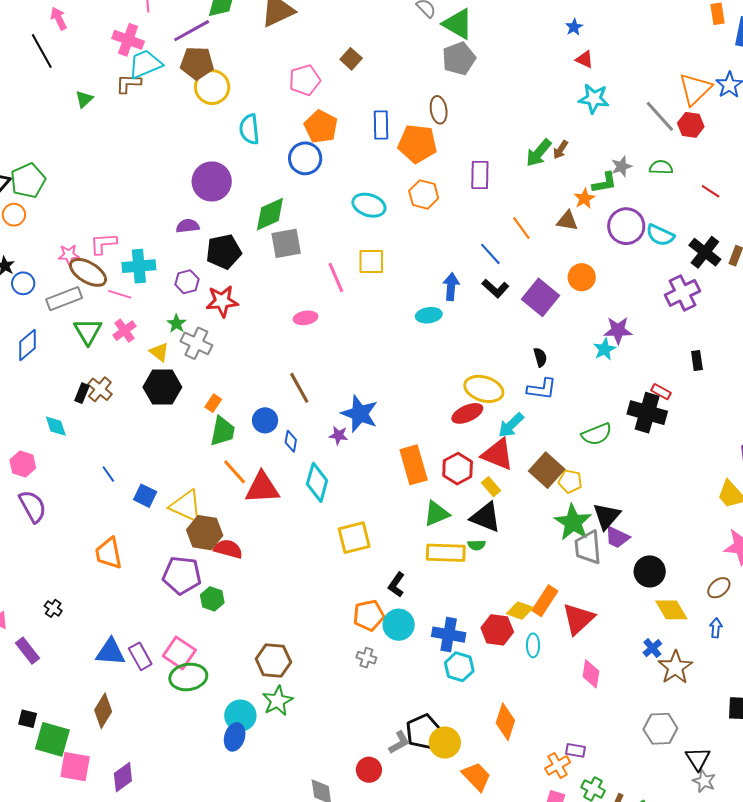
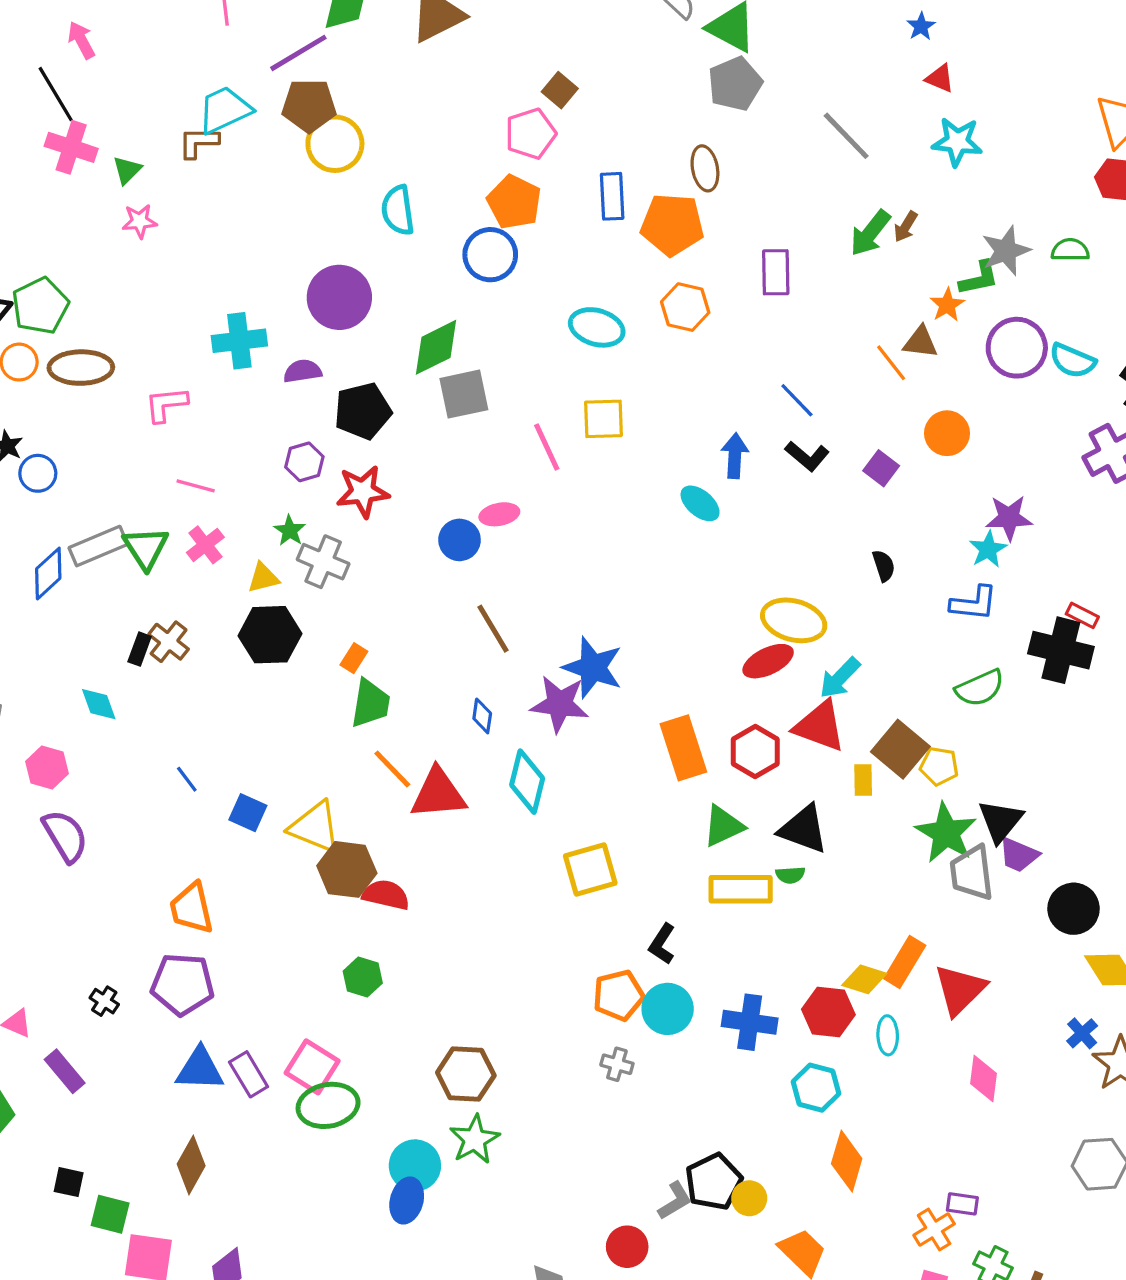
pink cross: (128, 40) -> (71, 147), moved
pink pentagon: (305, 80) -> (530, 134), moved
gray line: (660, 116) -> (846, 136), moved
gray star: (622, 166) -> (1006, 251), size x1.4
orange line: (521, 228) -> (891, 363), moved
pink star: (69, 255) -> (140, 221), moved
cyan cross: (139, 266) -> (239, 341), moved
brown ellipse: (88, 272) -> (81, 368), moved, turned -30
purple square: (541, 297) -> (881, 468), size x0.6
gray rectangle: (64, 299) -> (98, 546), moved
cyan ellipse: (429, 315) -> (700, 503), turned 50
yellow triangle: (159, 352) -> (263, 578), turned -50
blue L-shape: (542, 389) -> (974, 603), moved
blue circle: (265, 420) -> (460, 540), moved
purple star: (339, 435) -> (560, 704), size x1.8
yellow rectangle: (491, 487) -> (863, 780), moved, turned 42
purple pentagon: (182, 575) -> (182, 984), moved
cyan hexagon: (459, 667) -> (816, 1088), moved
green square: (52, 739) -> (110, 1214), size x0.7
yellow circle: (445, 743) -> (749, 1198), size x0.7

